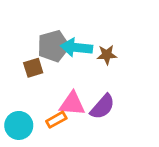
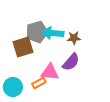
brown square: (33, 68) -> (23, 47), size x1.5
purple semicircle: (102, 107) -> (71, 62), moved

